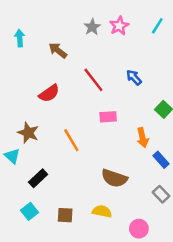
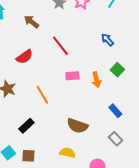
blue arrow: (134, 77) -> (107, 40), moved
orange arrow: (143, 138) -> (96, 80), moved
black rectangle: (38, 178) -> (26, 126), moved
brown square: (65, 215) -> (28, 156), moved

